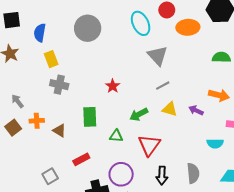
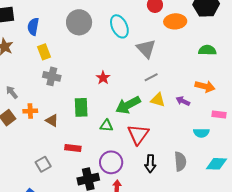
cyan ellipse: (141, 23) -> (119, 26), moved
green arrow: (139, 114) -> (128, 105), size x1.4
red rectangle: (81, 159) -> (73, 148), turned 35

